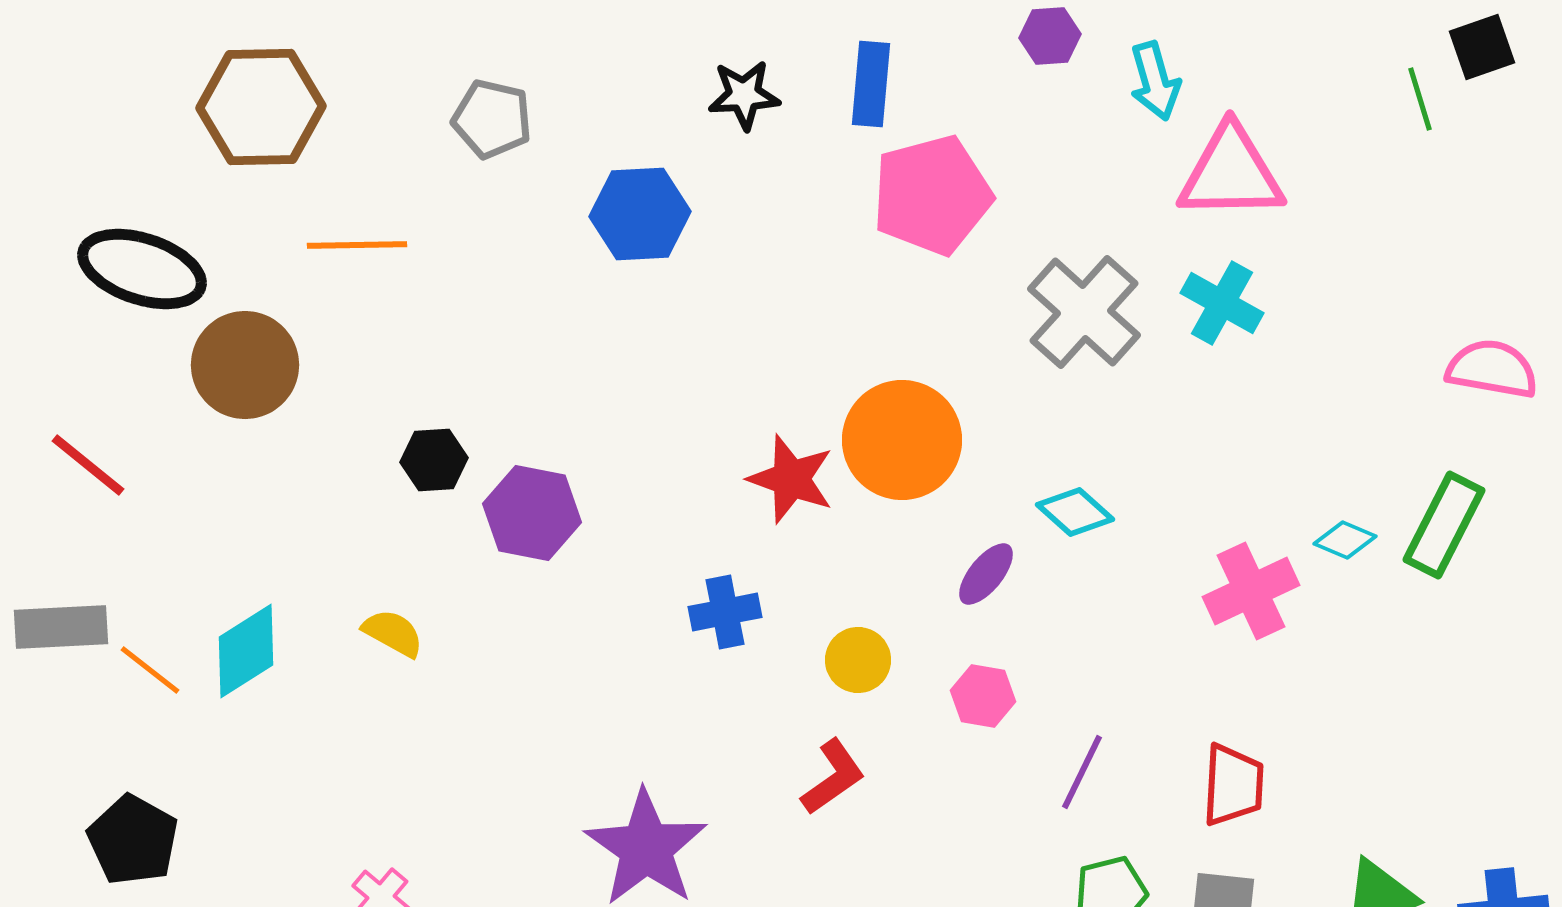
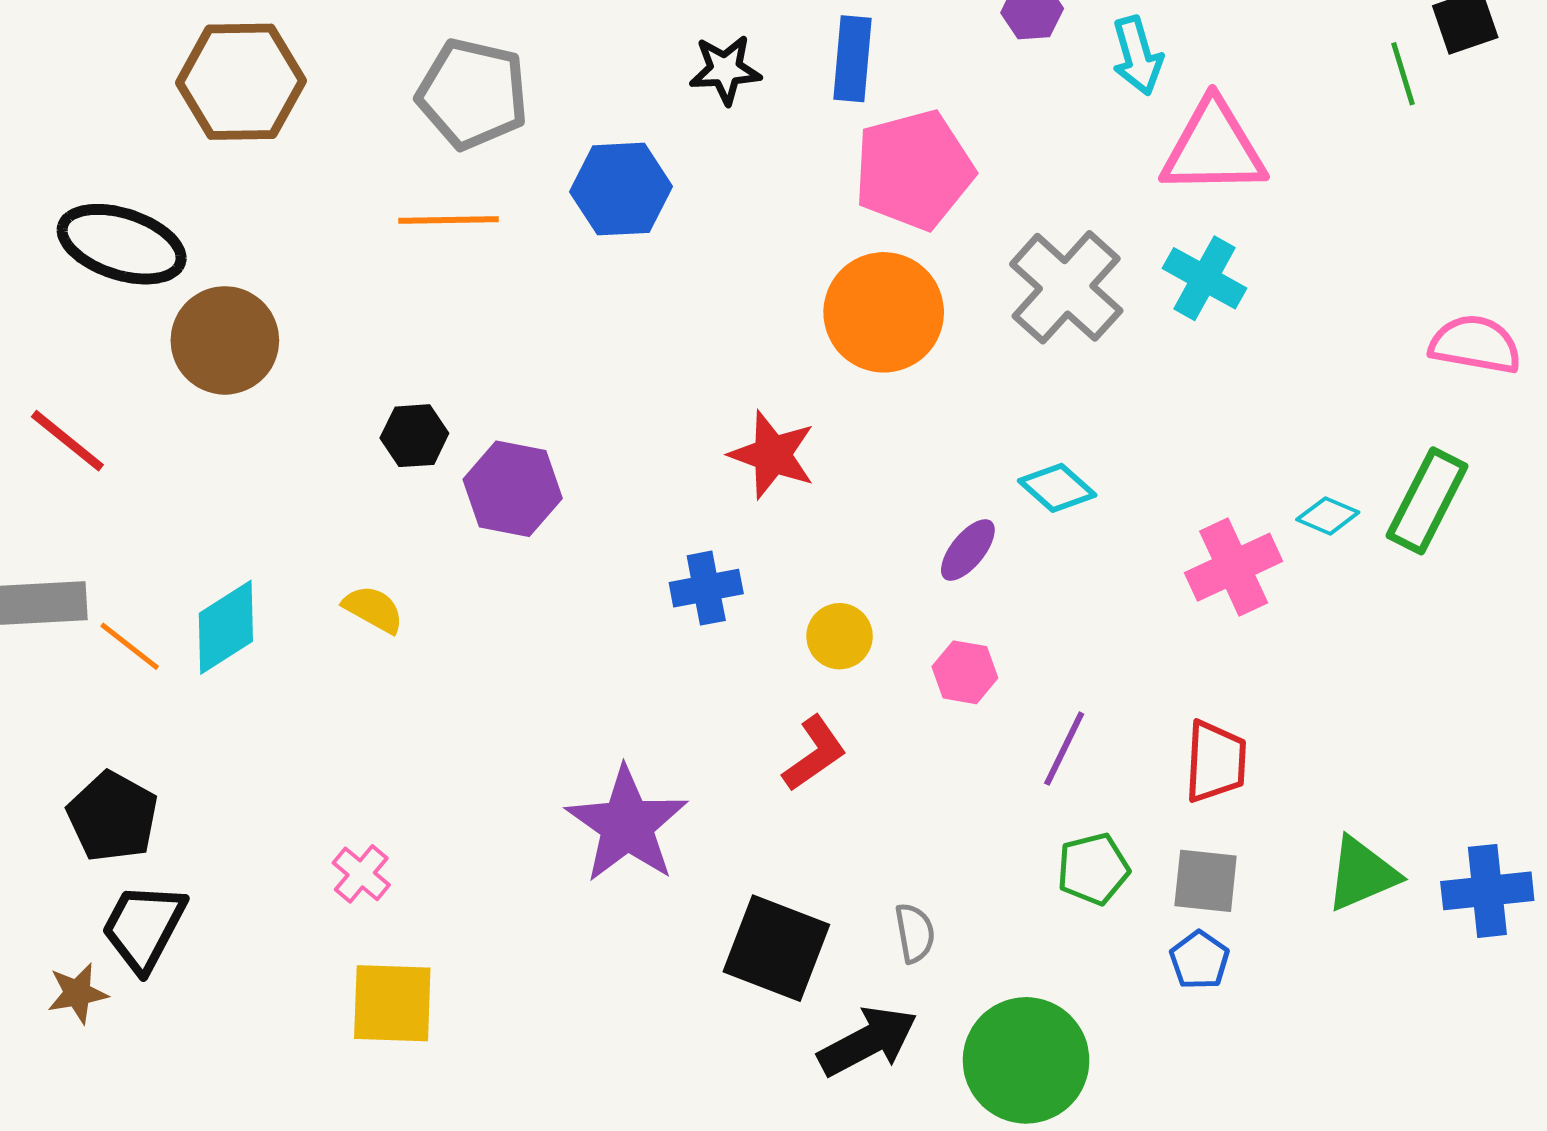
gray pentagon: (492, 119) -> (473, 94), size x1.4
orange line: (357, 245) -> (448, 220), moved
orange circle: (902, 440) -> (884, 312), moved

